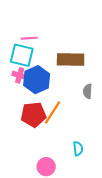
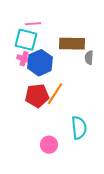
gray semicircle: (88, 91) -> (89, 58), moved
cyan semicircle: (78, 149) -> (79, 128), size x1.6

